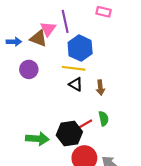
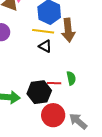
brown arrow: (100, 88) -> (68, 30), moved, size x1.6
red line: (85, 124) -> (54, 83), turned 32

